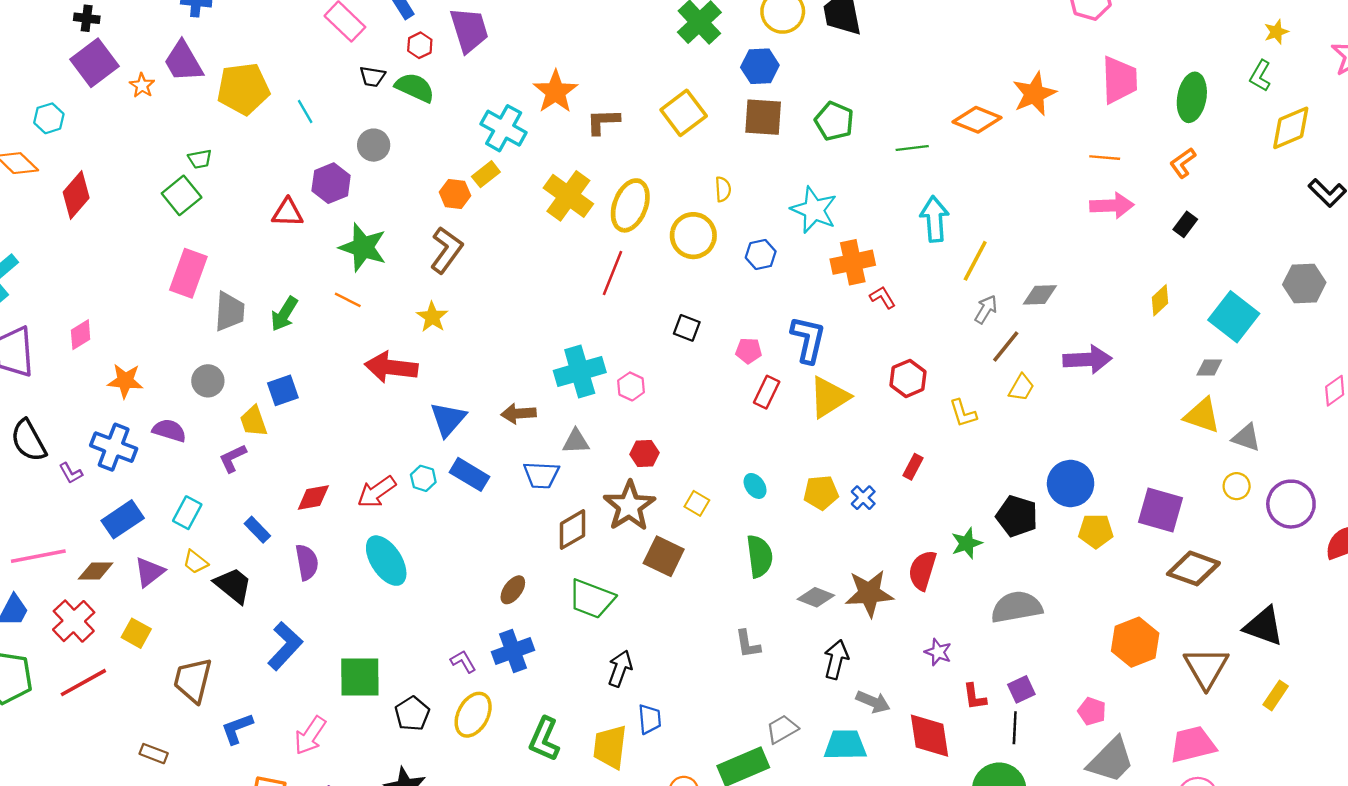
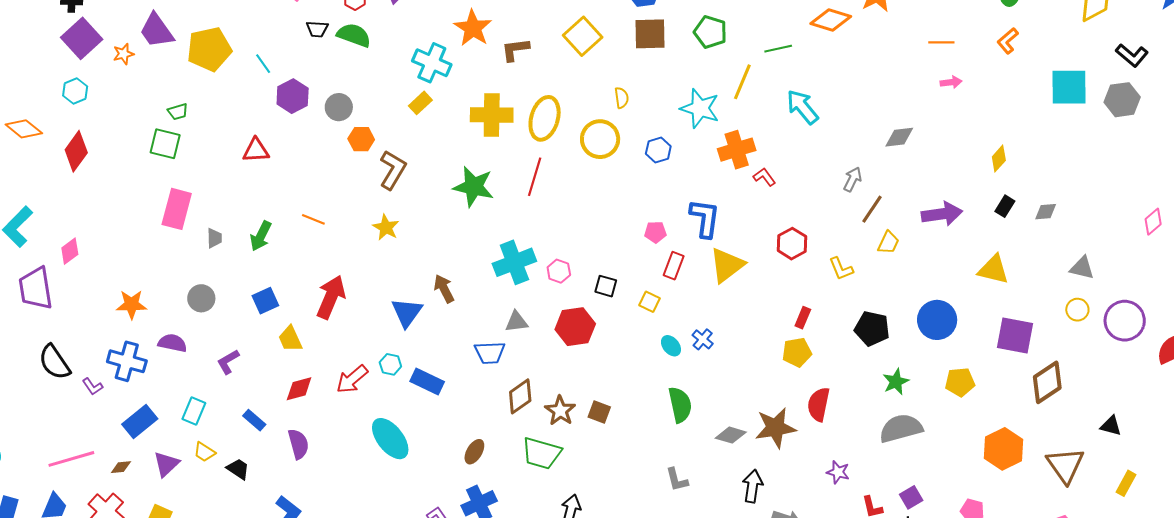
orange star: (142, 85) -> (123, 54), turned 30
cyan hexagon: (49, 118) -> (75, 91), moved
gray circle: (374, 145) -> (339, 107), moved
purple hexagon: (331, 183) -> (293, 96), moved
orange hexagon: (455, 194) -> (361, 139), moved
green square: (182, 195) -> (165, 144), turned -32
yellow cross: (568, 196) -> (492, 115), turned -30
pink arrow: (1112, 206) -> (951, 82), size x0.6
cyan arrow: (935, 219) -> (802, 107), turned -30
black rectangle: (1185, 224) -> (1005, 206), moved
green star: (363, 247) -> (474, 187), moved
yellow line: (975, 261) -> (742, 82), moved
gray hexagon: (1304, 284) -> (1122, 100), moved
gray diamond: (1040, 295) -> (899, 137), moved
gray trapezoid: (230, 312) -> (214, 238), size x0.6
cyan square: (1234, 317) -> (1069, 87), moved, turned -33
black square: (687, 328) -> (606, 286), moved
pink diamond: (81, 335) -> (70, 251), moved
red arrow: (391, 367) -> (331, 297), moved, turned 111
brown arrow: (518, 414) -> (444, 289), moved, turned 72
yellow triangle: (1202, 415) -> (993, 269), moved
yellow trapezoid: (254, 421) -> (290, 339), moved
red hexagon: (644, 453) -> (575, 327), size x1.6
blue rectangle: (469, 474) -> (427, 381), moved
yellow pentagon: (821, 493) -> (797, 352), moved
blue cross: (863, 498) -> (703, 339), moved
yellow square: (697, 503) -> (650, 302), moved
brown star: (629, 506) -> (560, 411), moved, size x0.7
black pentagon: (1017, 516) -> (872, 329), moved
yellow pentagon: (1096, 531) -> (960, 382), moved
green star: (967, 543) -> (896, 382), moved
brown square: (664, 556) -> (599, 412), size x0.7
cyan ellipse: (386, 561) -> (390, 439), moved
brown diamond: (1193, 568) -> (1047, 382), turned -48
brown diamond: (96, 571) -> (121, 467), size x0.7
black trapezoid: (233, 585) -> (238, 469), size x0.7
black triangle: (1264, 626) -> (1111, 426), size x0.6

